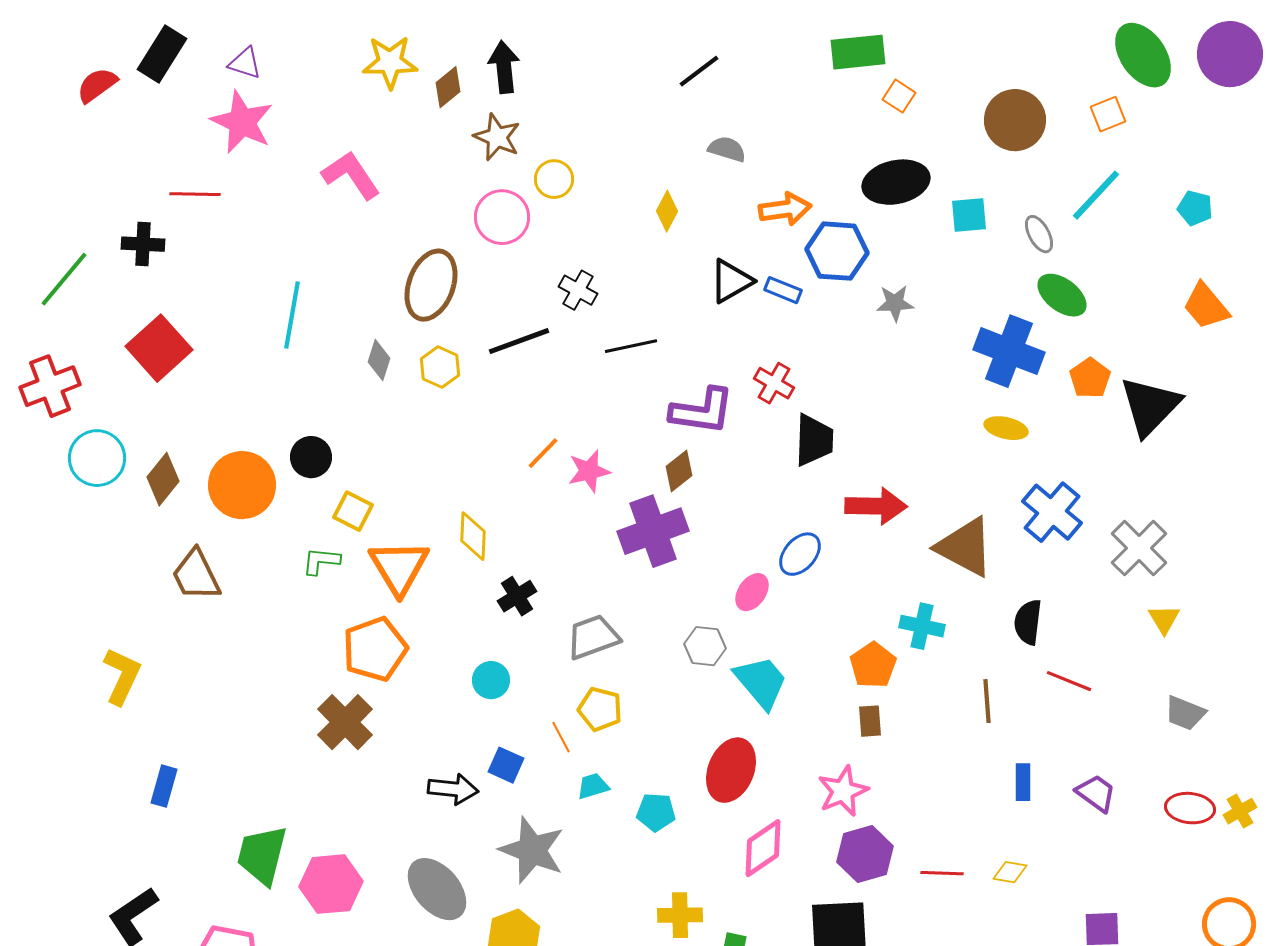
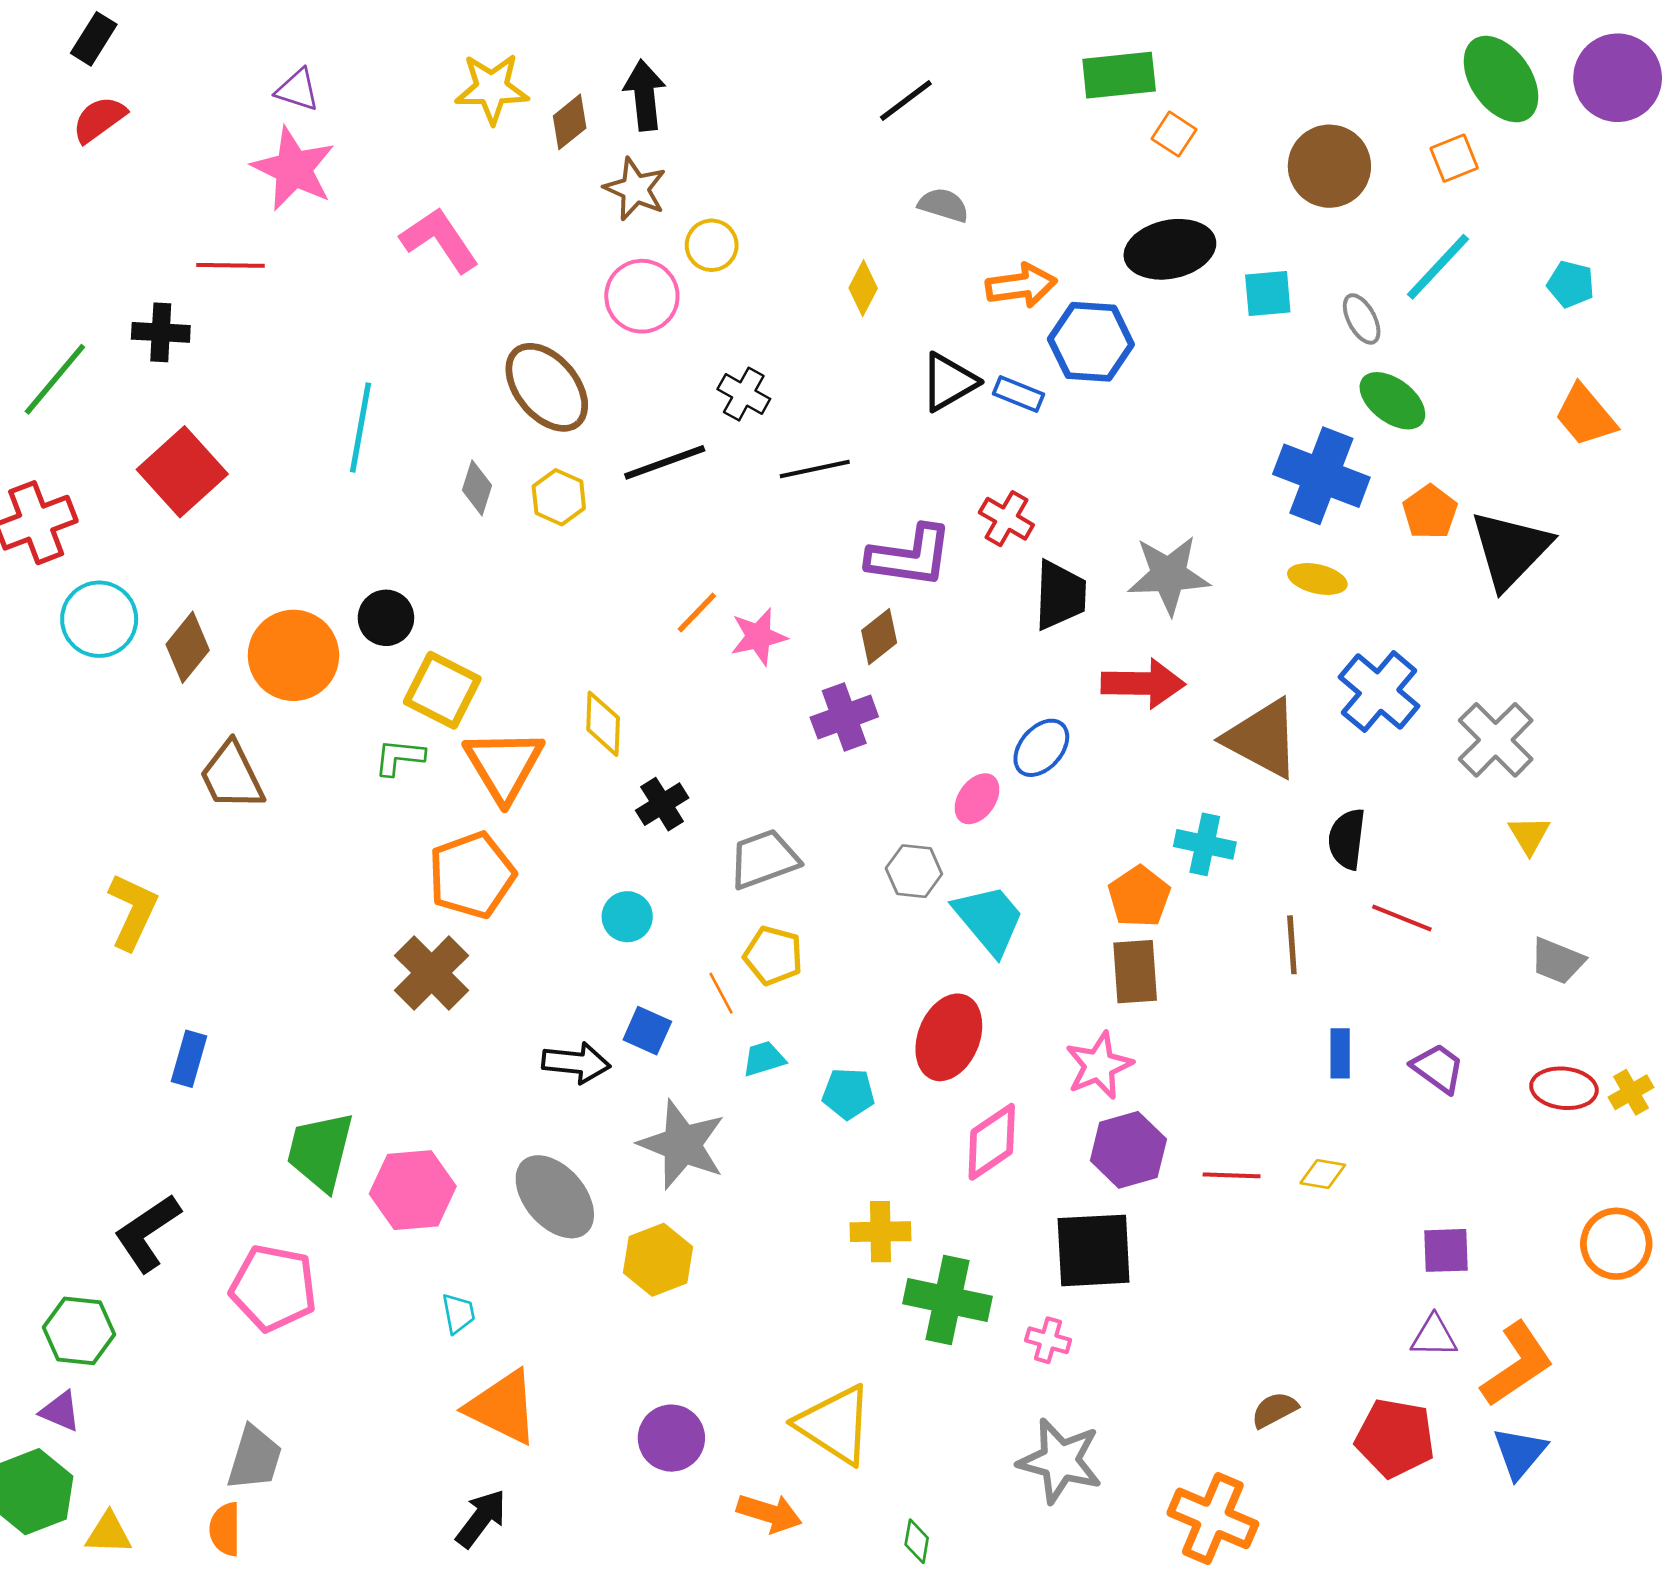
black rectangle: (162, 54) -> (94, 39), moved, size x0.7
brown ellipse: (431, 285) -> (547, 387), turned -60
gray star: (895, 303) -> (1169, 575), moved, size x1.6
yellow square: (353, 511) -> (442, 690), size x1.4
purple cross: (653, 531) -> (844, 717), size x0.7
brown rectangle: (870, 721) -> (1135, 972), size x1.5

